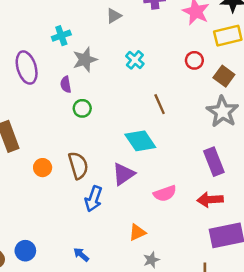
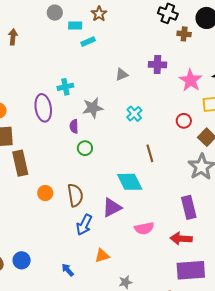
cyan cross: (61, 36) -> (65, 87), moved
orange triangle: (137, 232) -> (102, 256), moved

